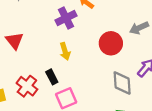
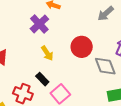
red circle: (111, 43) -> (82, 47), moved

